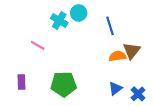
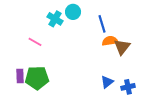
orange semicircle: (118, 56) -> (110, 41), moved
green pentagon: (64, 84) -> (37, 78), moved
blue cross: (138, 94) -> (128, 87), turned 32

